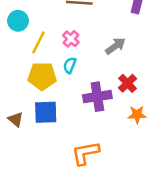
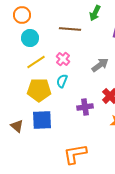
cyan circle: (18, 21) -> (30, 38), moved
yellow line: (38, 42) -> (36, 62), turned 30
purple cross: (97, 97) -> (85, 107), size x0.7

